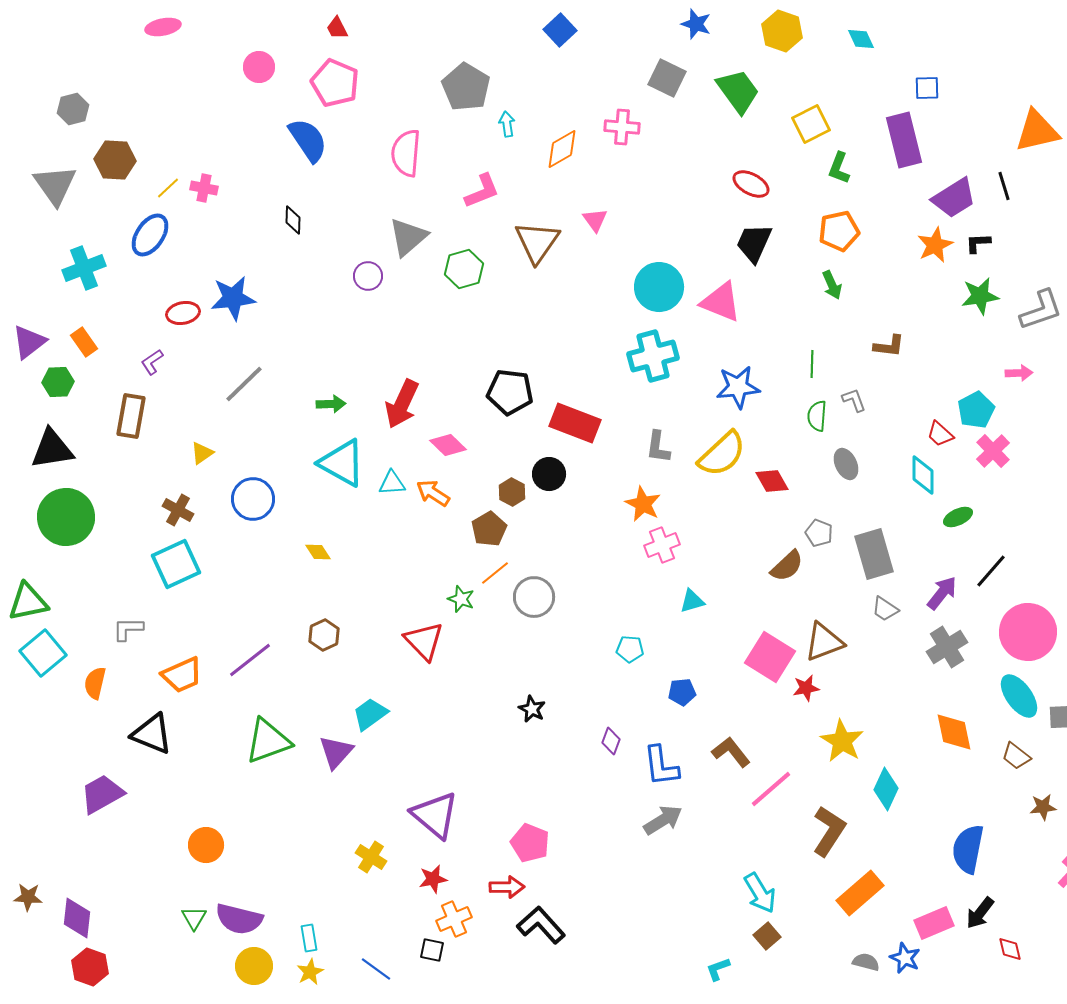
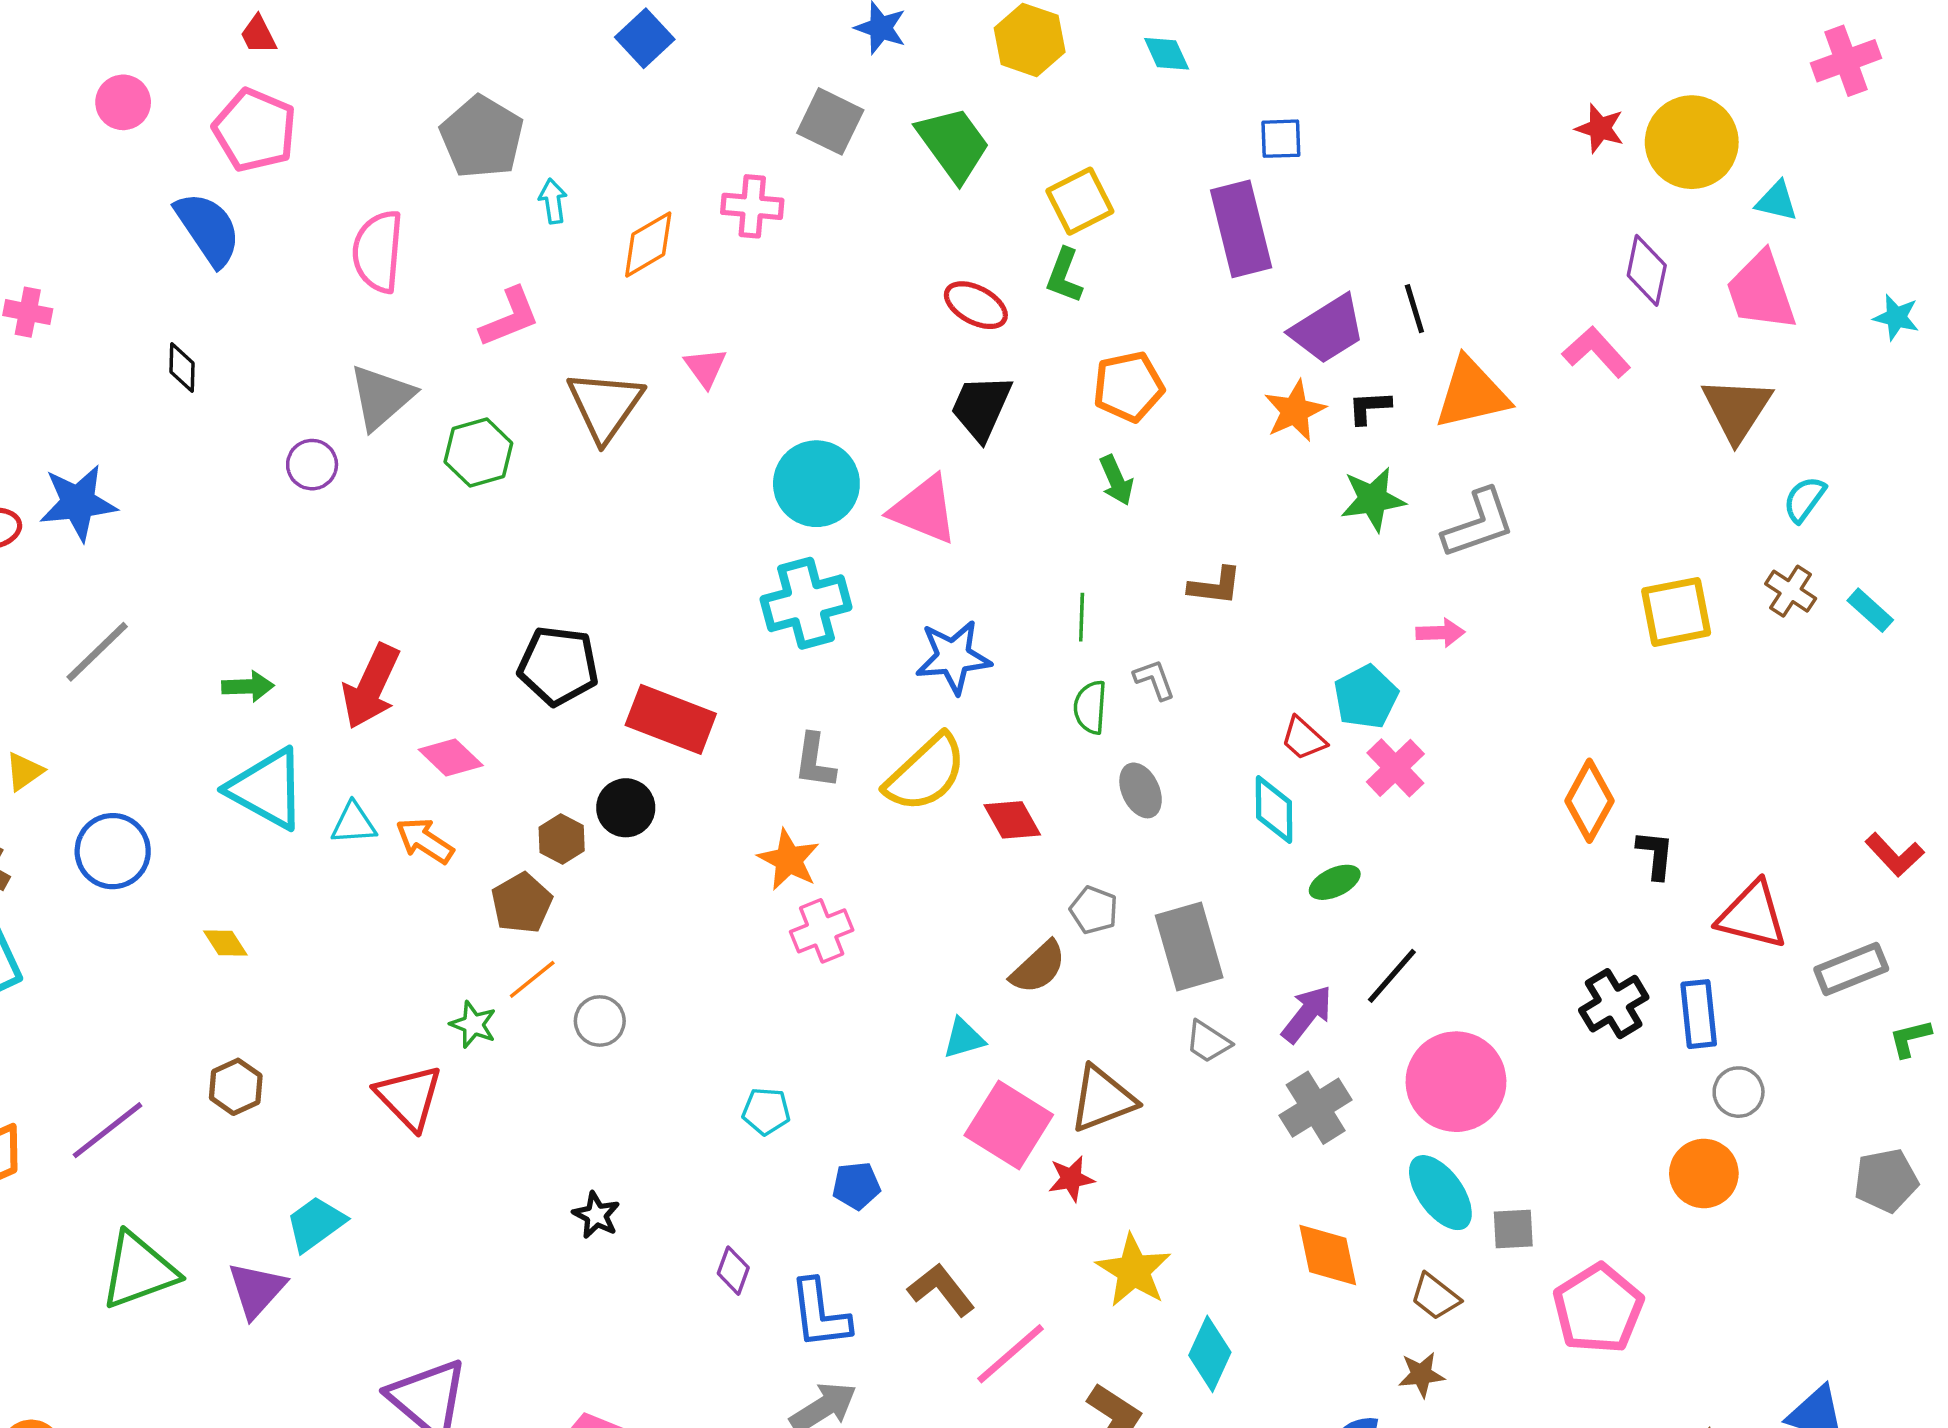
orange triangle: (1037, 131) -> (1472, 394), moved
green L-shape: (839, 168) -> (1064, 276), moved
gray circle: (534, 597) -> (600, 1021), size x0.7
cyan triangle: (692, 601) -> (964, 1038), moved
brown star: (1043, 807) -> (1421, 1375), moved

